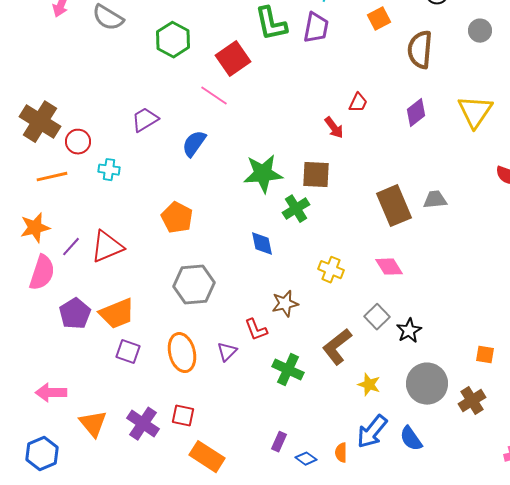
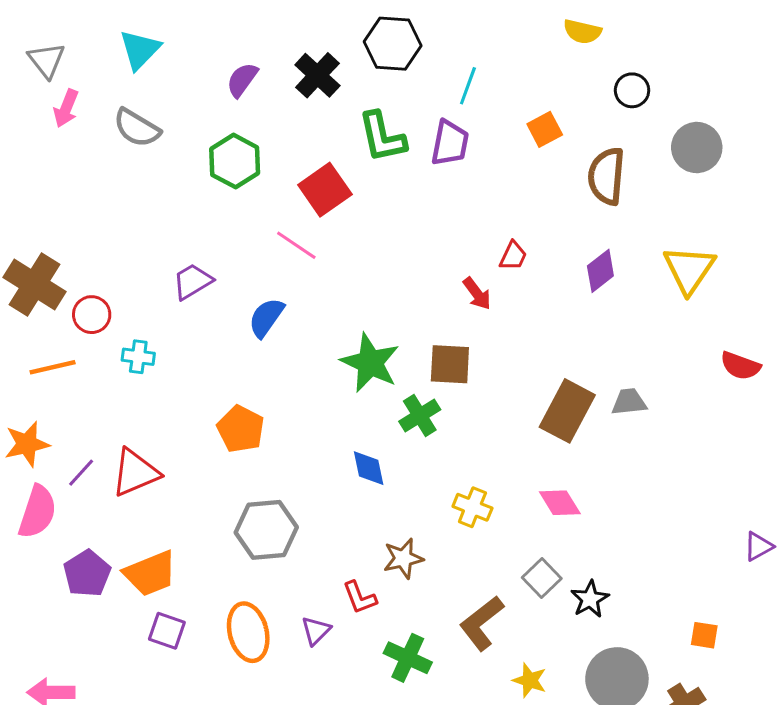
gray circle: (480, 31) -> (697, 148), size x1.4
green star: (263, 174) -> (370, 363), turned 30
brown rectangle: (394, 206) -> (567, 411), turned 51

